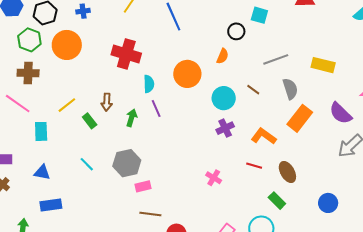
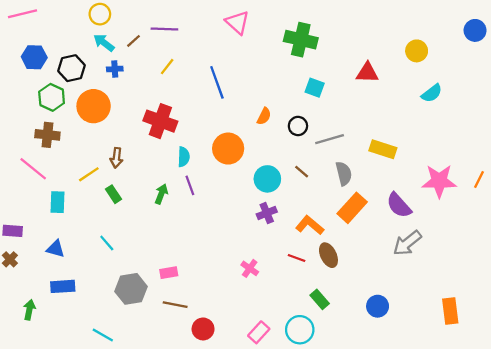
black circle: (236, 31) -> (298, 126), moved
orange semicircle: (223, 56) -> (264, 116), moved
brown arrow: (107, 102) -> (116, 158), moved
gray hexagon: (127, 163) -> (131, 289), moved
brown ellipse: (287, 172) -> (328, 255), moved

